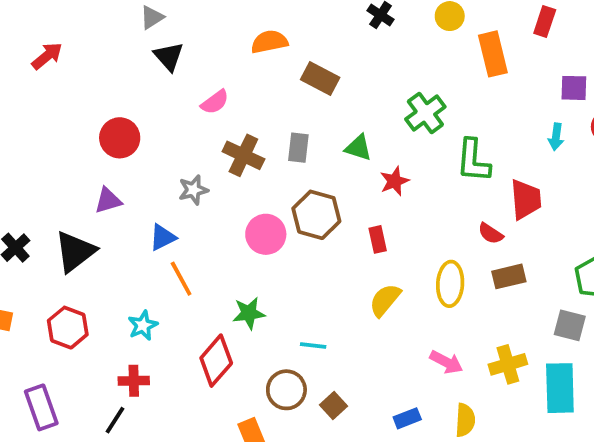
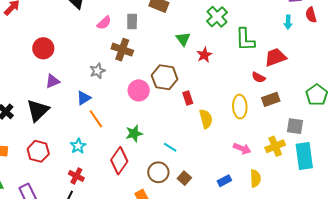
red circle: (120, 138) -> (43, 48), moved
gray rectangle: (298, 148) -> (132, 22), moved
green triangle: (358, 148) -> (183, 39), turned 42
red trapezoid: (526, 199) -> (275, 57), turned -100
red rectangle: (378, 239) -> (188, 98), moved
yellow semicircle: (385, 300) -> (206, 119), turned 132
gray square: (570, 325) -> (295, 126), moved
cyan line: (313, 346) -> (170, 147), turned 32
red cross: (134, 381) -> (76, 176), turned 35

